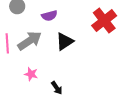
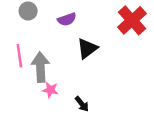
gray arrow: (30, 41) -> (40, 67), moved, turned -55

